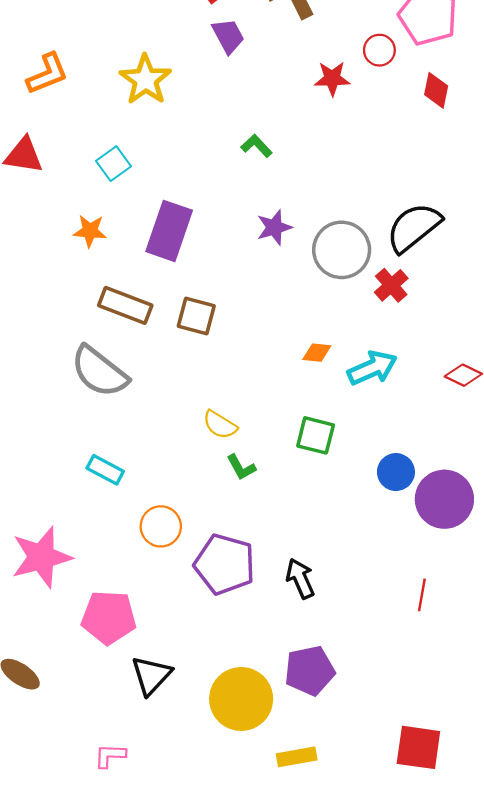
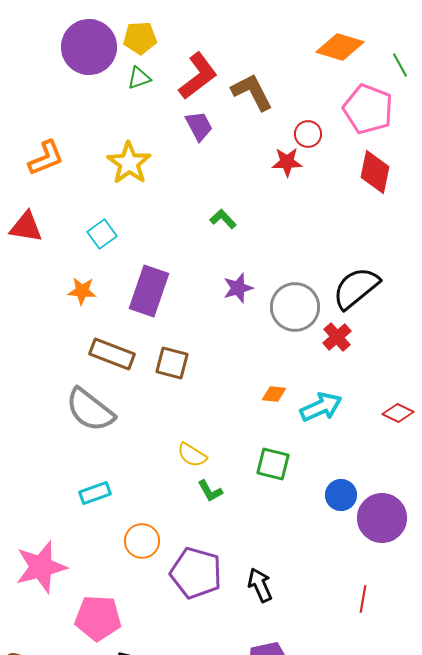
red circle: (379, 50) -> (308, 134), moved
red diamond: (436, 90) -> (375, 172), size x1.4
cyan rectangle: (105, 470) -> (95, 493), turned -48

